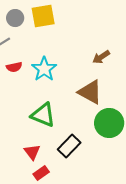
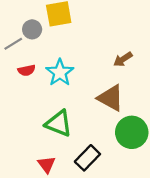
gray circle: (15, 18) -> (32, 29), moved

